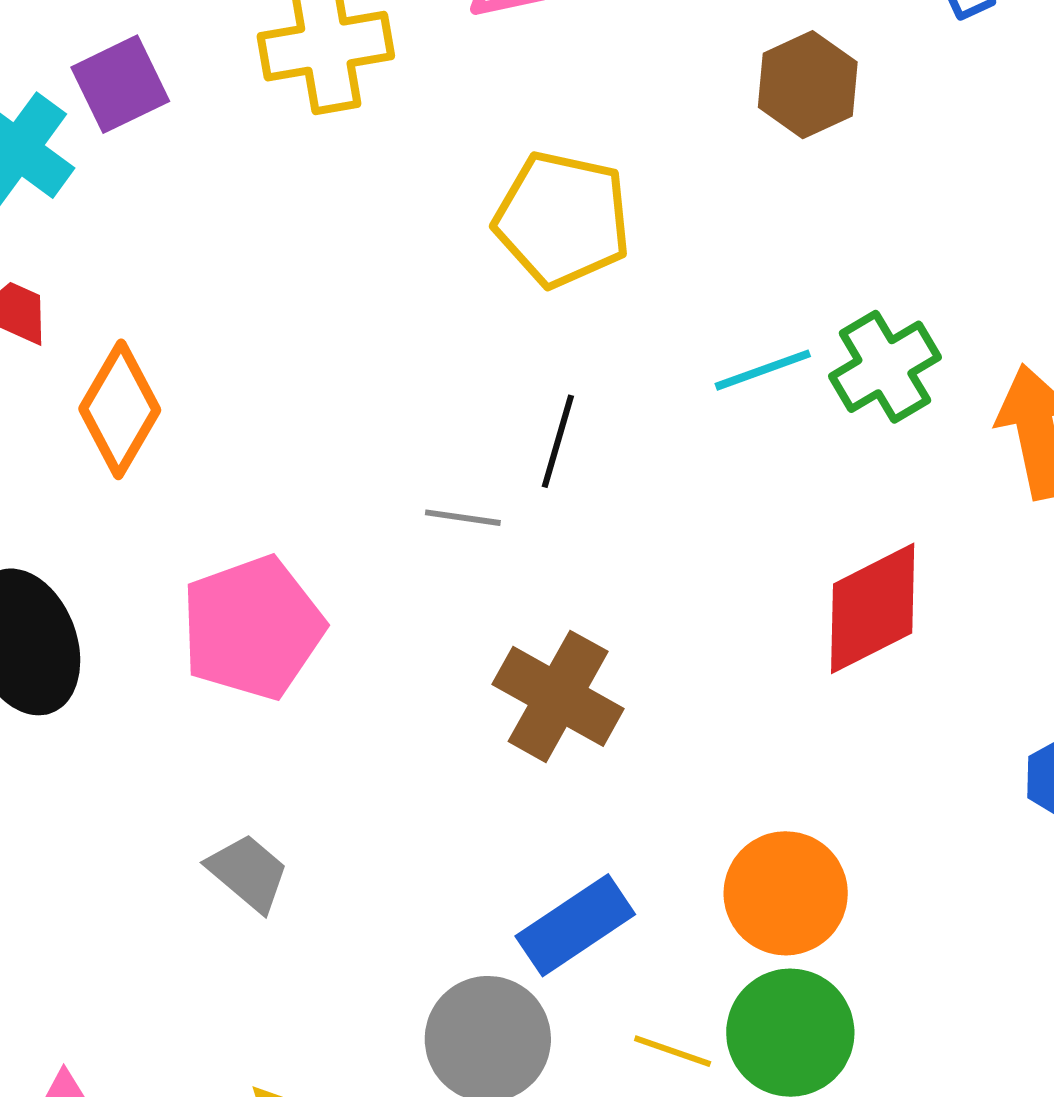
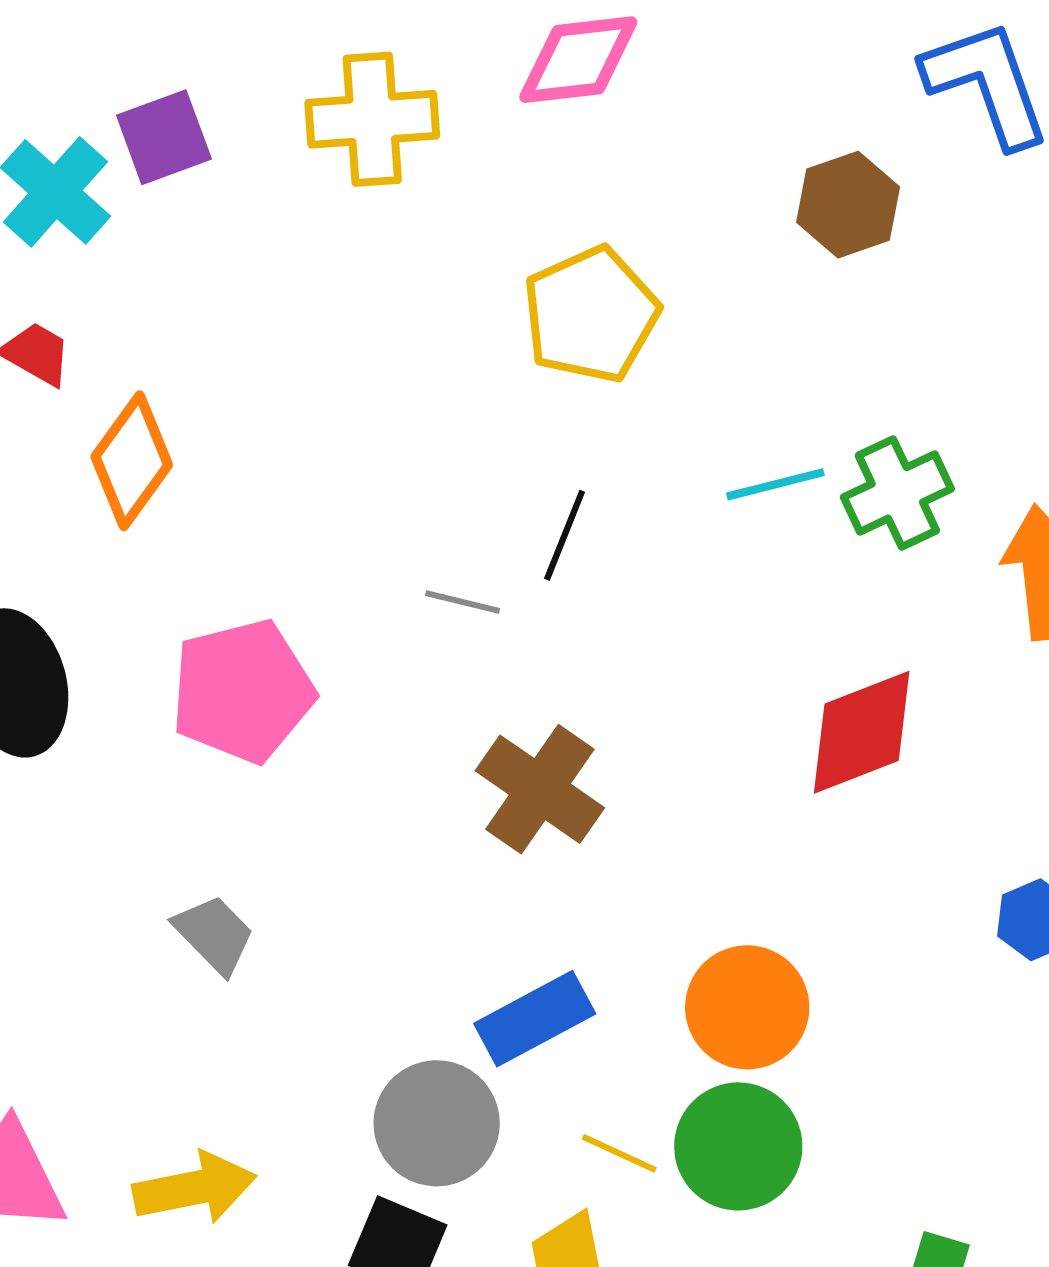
yellow pentagon: (562, 219) -> (591, 315), turned 30

